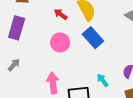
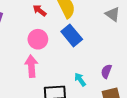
pink arrow: (53, 83) -> (31, 66), moved

